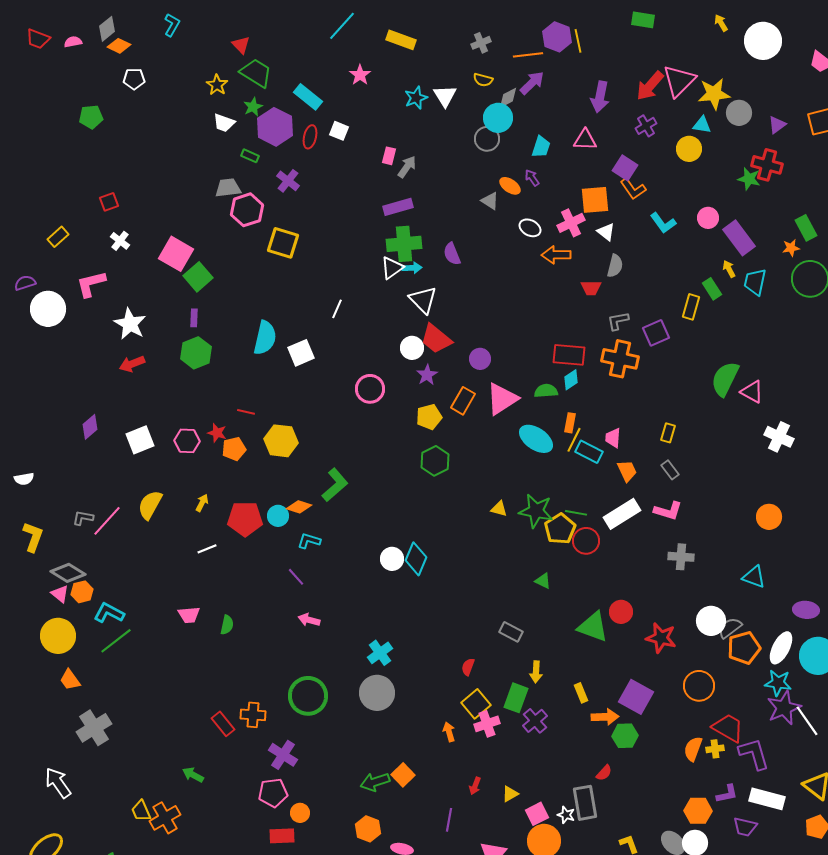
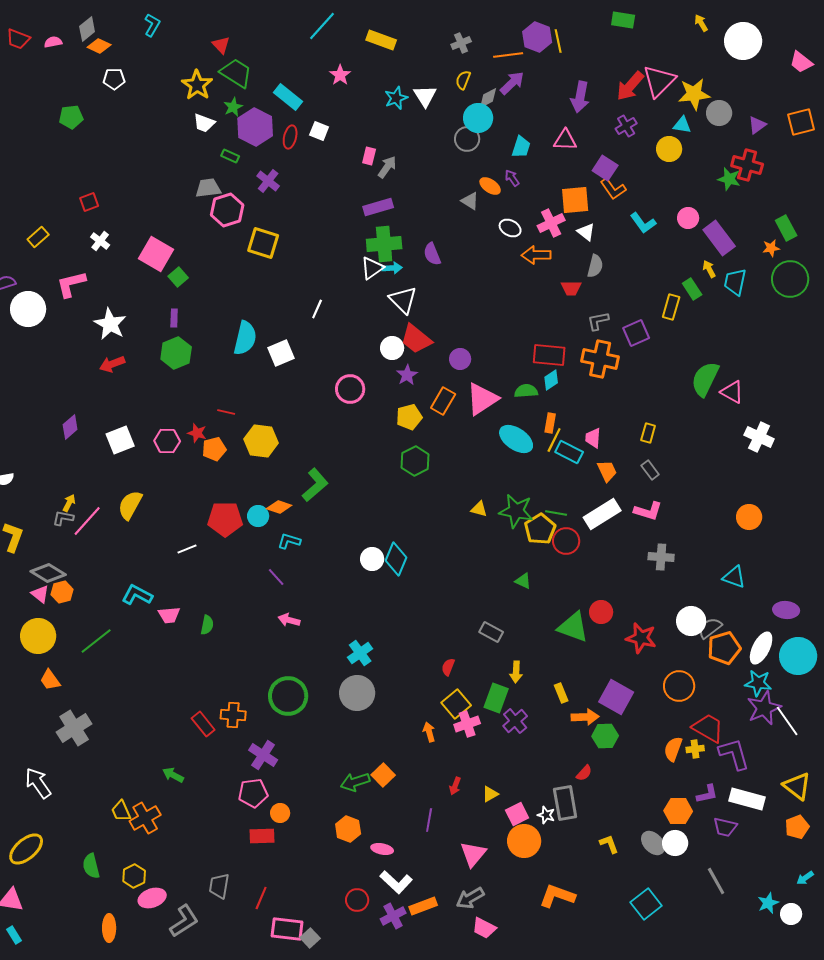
yellow semicircle: (483, 80) -> (463, 80), turned 96
yellow star: (217, 85) -> (197, 85), size x1.4
green square: (198, 277) -> (178, 277), size x0.7
yellow arrow: (202, 503) -> (69, 503), moved
cyan L-shape: (109, 613) -> (137, 595), moved

